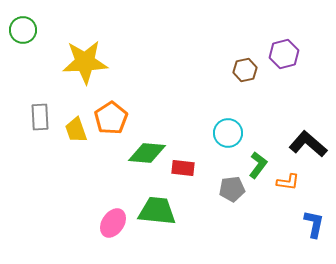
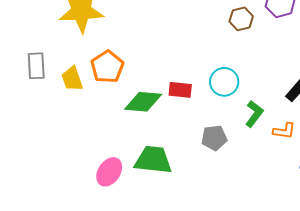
red rectangle: (183, 168) -> (180, 90), moved
gray pentagon: (232, 189) -> (214, 138), moved

